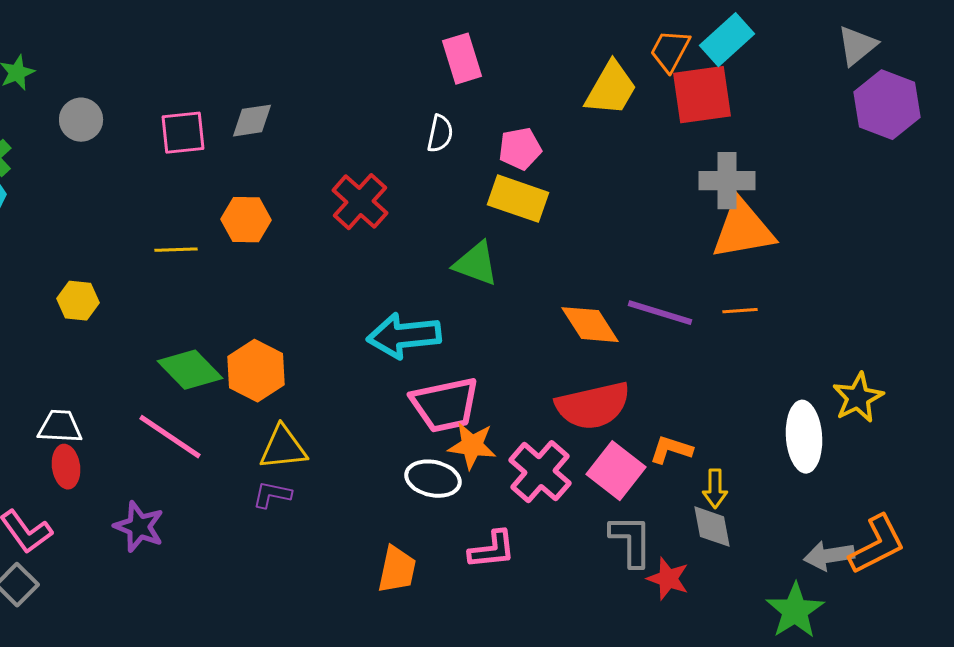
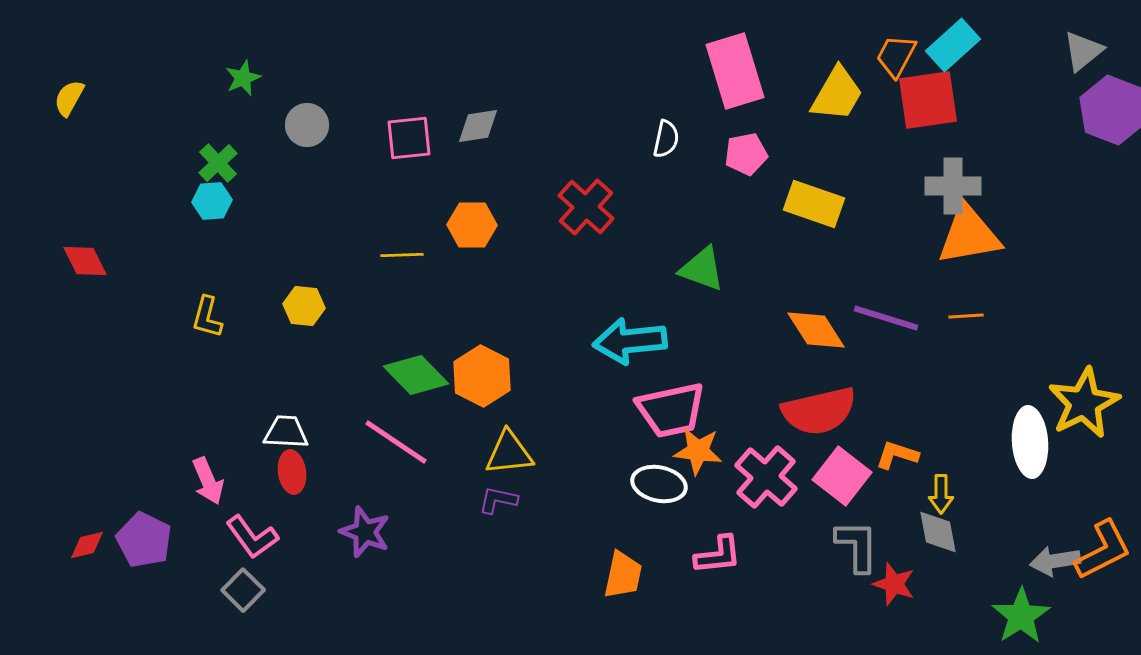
pink rectangle: (462, 59) -> (735, 71), moved, size x1.5
yellow rectangle: (518, 199) -> (814, 204), moved
yellow star: (858, 398) -> (1084, 403), size x1.4

